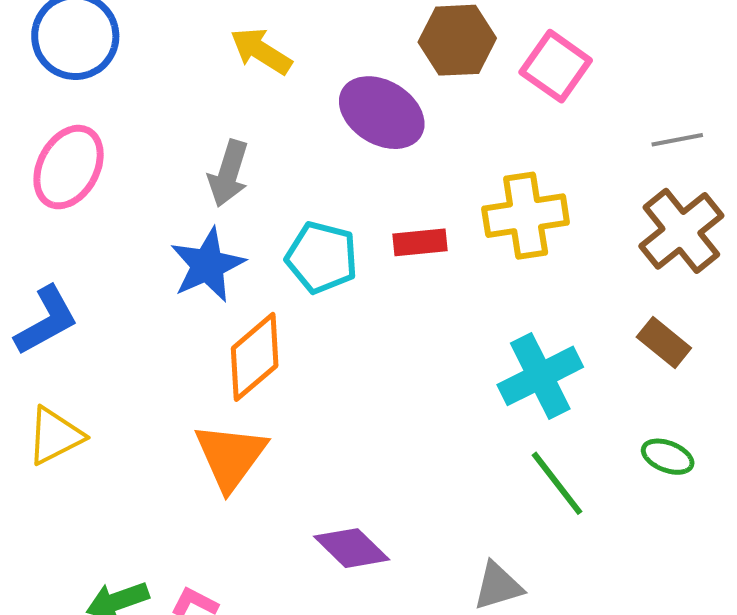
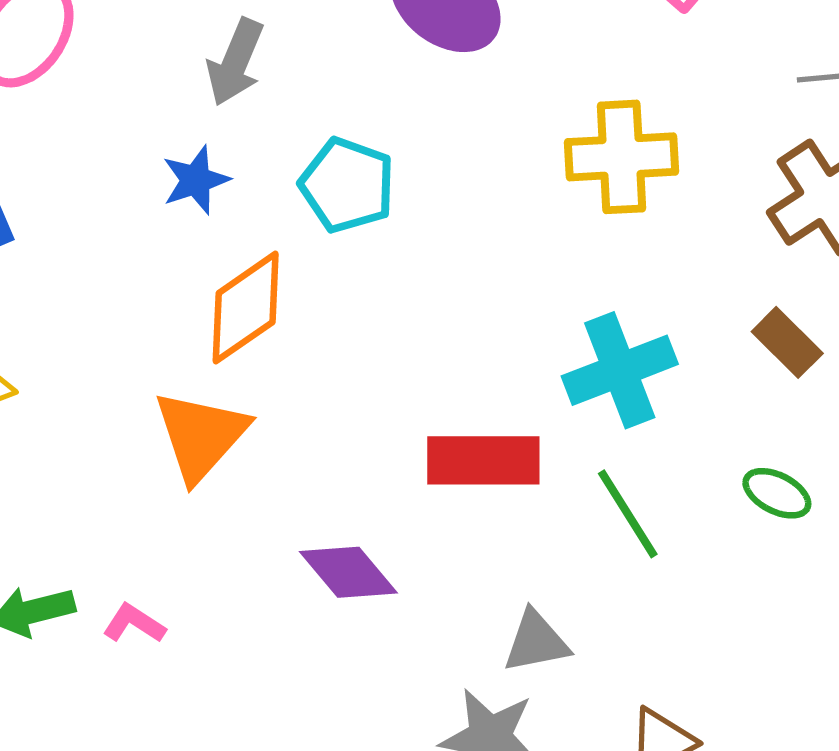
red rectangle: (420, 242) -> (483, 460), moved, size x1.6
blue star: (207, 265) -> (196, 180), size x0.7

